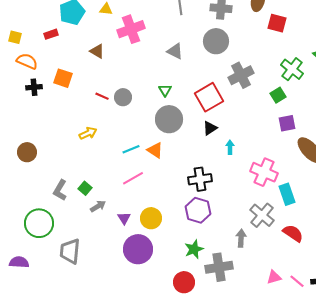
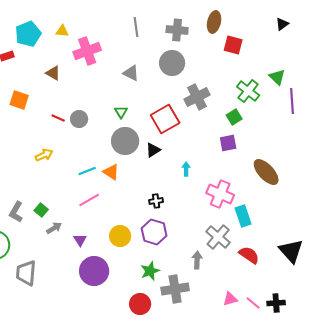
purple square: (287, 123) -> (228, 143), moved
black triangle: (210, 128) -> (153, 150), moved
black cross: (200, 179) -> (156, 201), size x0.6
yellow circle: (151, 218) -> (120, 236), moved

